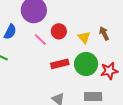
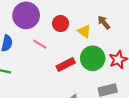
red circle: (59, 31) -> (61, 24), moved

